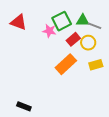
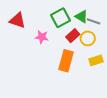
green triangle: (83, 20) -> (81, 17), turned 32
pink star: (49, 31) -> (42, 37), moved
orange rectangle: (66, 64) -> (66, 61), turned -30

